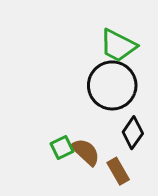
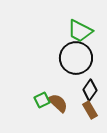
brown rectangle: (118, 171) -> (90, 110), moved

